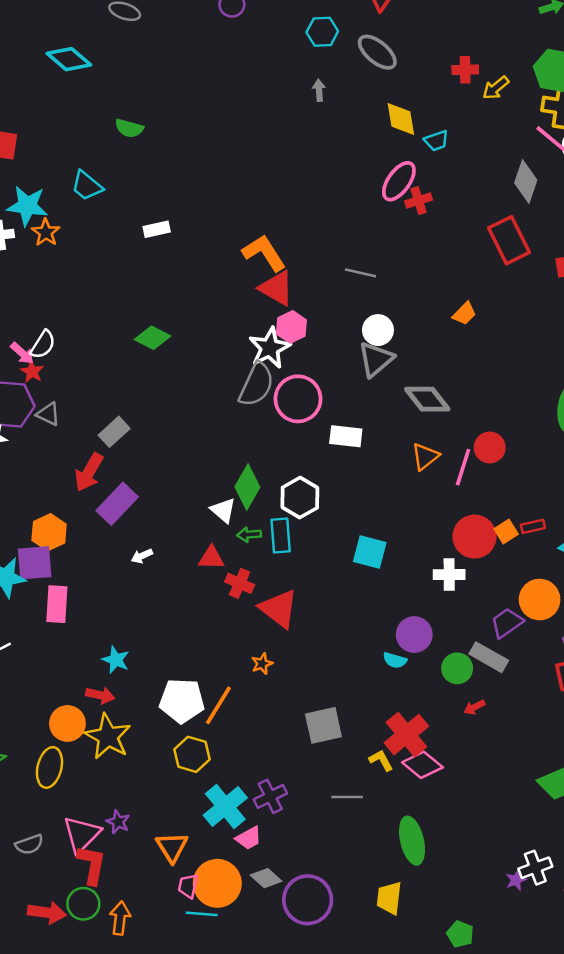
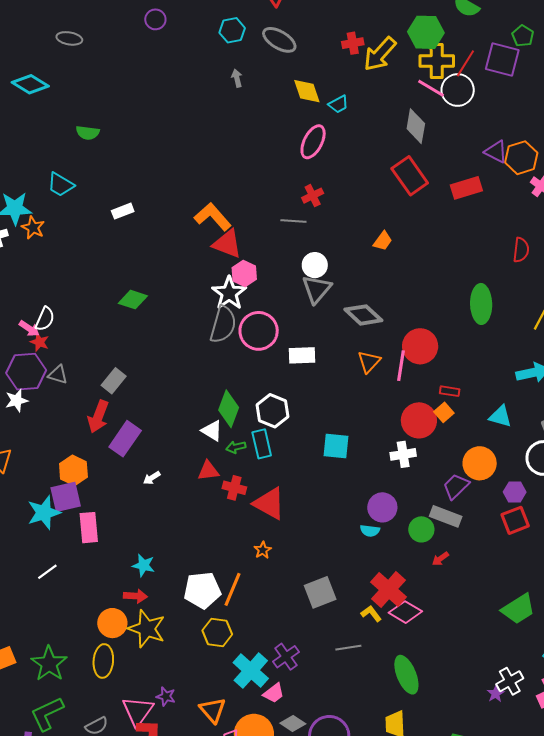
yellow arrow: (496, 88) -> (380, 54), size x1.6
red cross: (419, 201) -> (313, 196), moved
red circle: (490, 447) -> (420, 346), size x1.4
red rectangle: (533, 526) -> (450, 391), moved, turned 30

